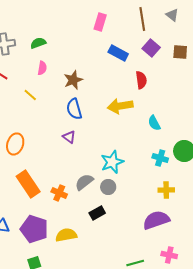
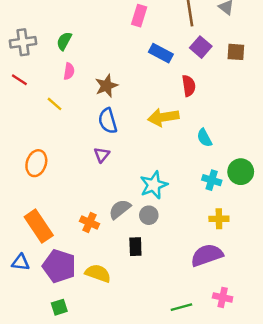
green semicircle: (38, 43) -> (64, 41), turned -42
purple triangle: (69, 137) -> (102, 155), turned 32
orange rectangle: (28, 184) -> (39, 226), moved
black rectangle: (97, 213) -> (135, 247), turned -63
yellow semicircle: (66, 235) -> (98, 273), turned 30

